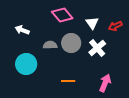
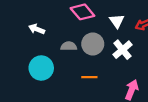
orange line: (68, 81) -> (89, 77), moved

